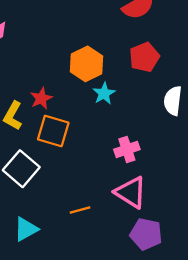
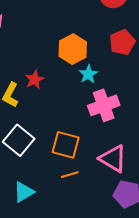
orange square: (53, 131) -> (66, 145), moved
pink cross: (127, 149) -> (104, 105), moved, size x1.4

